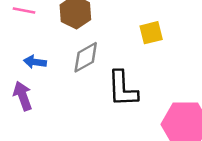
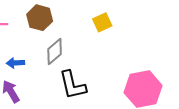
black L-shape: (123, 89) -> (72, 85), moved

